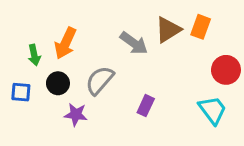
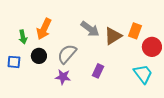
orange rectangle: (201, 27) -> (135, 31), moved
brown triangle: (168, 30) -> (113, 36), moved
purple star: (76, 114) -> (63, 77), moved

